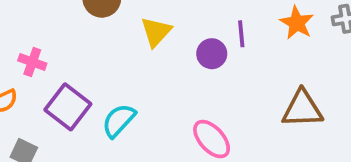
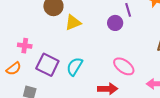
yellow triangle: (156, 32) -> (73, 22), moved, turned 36

